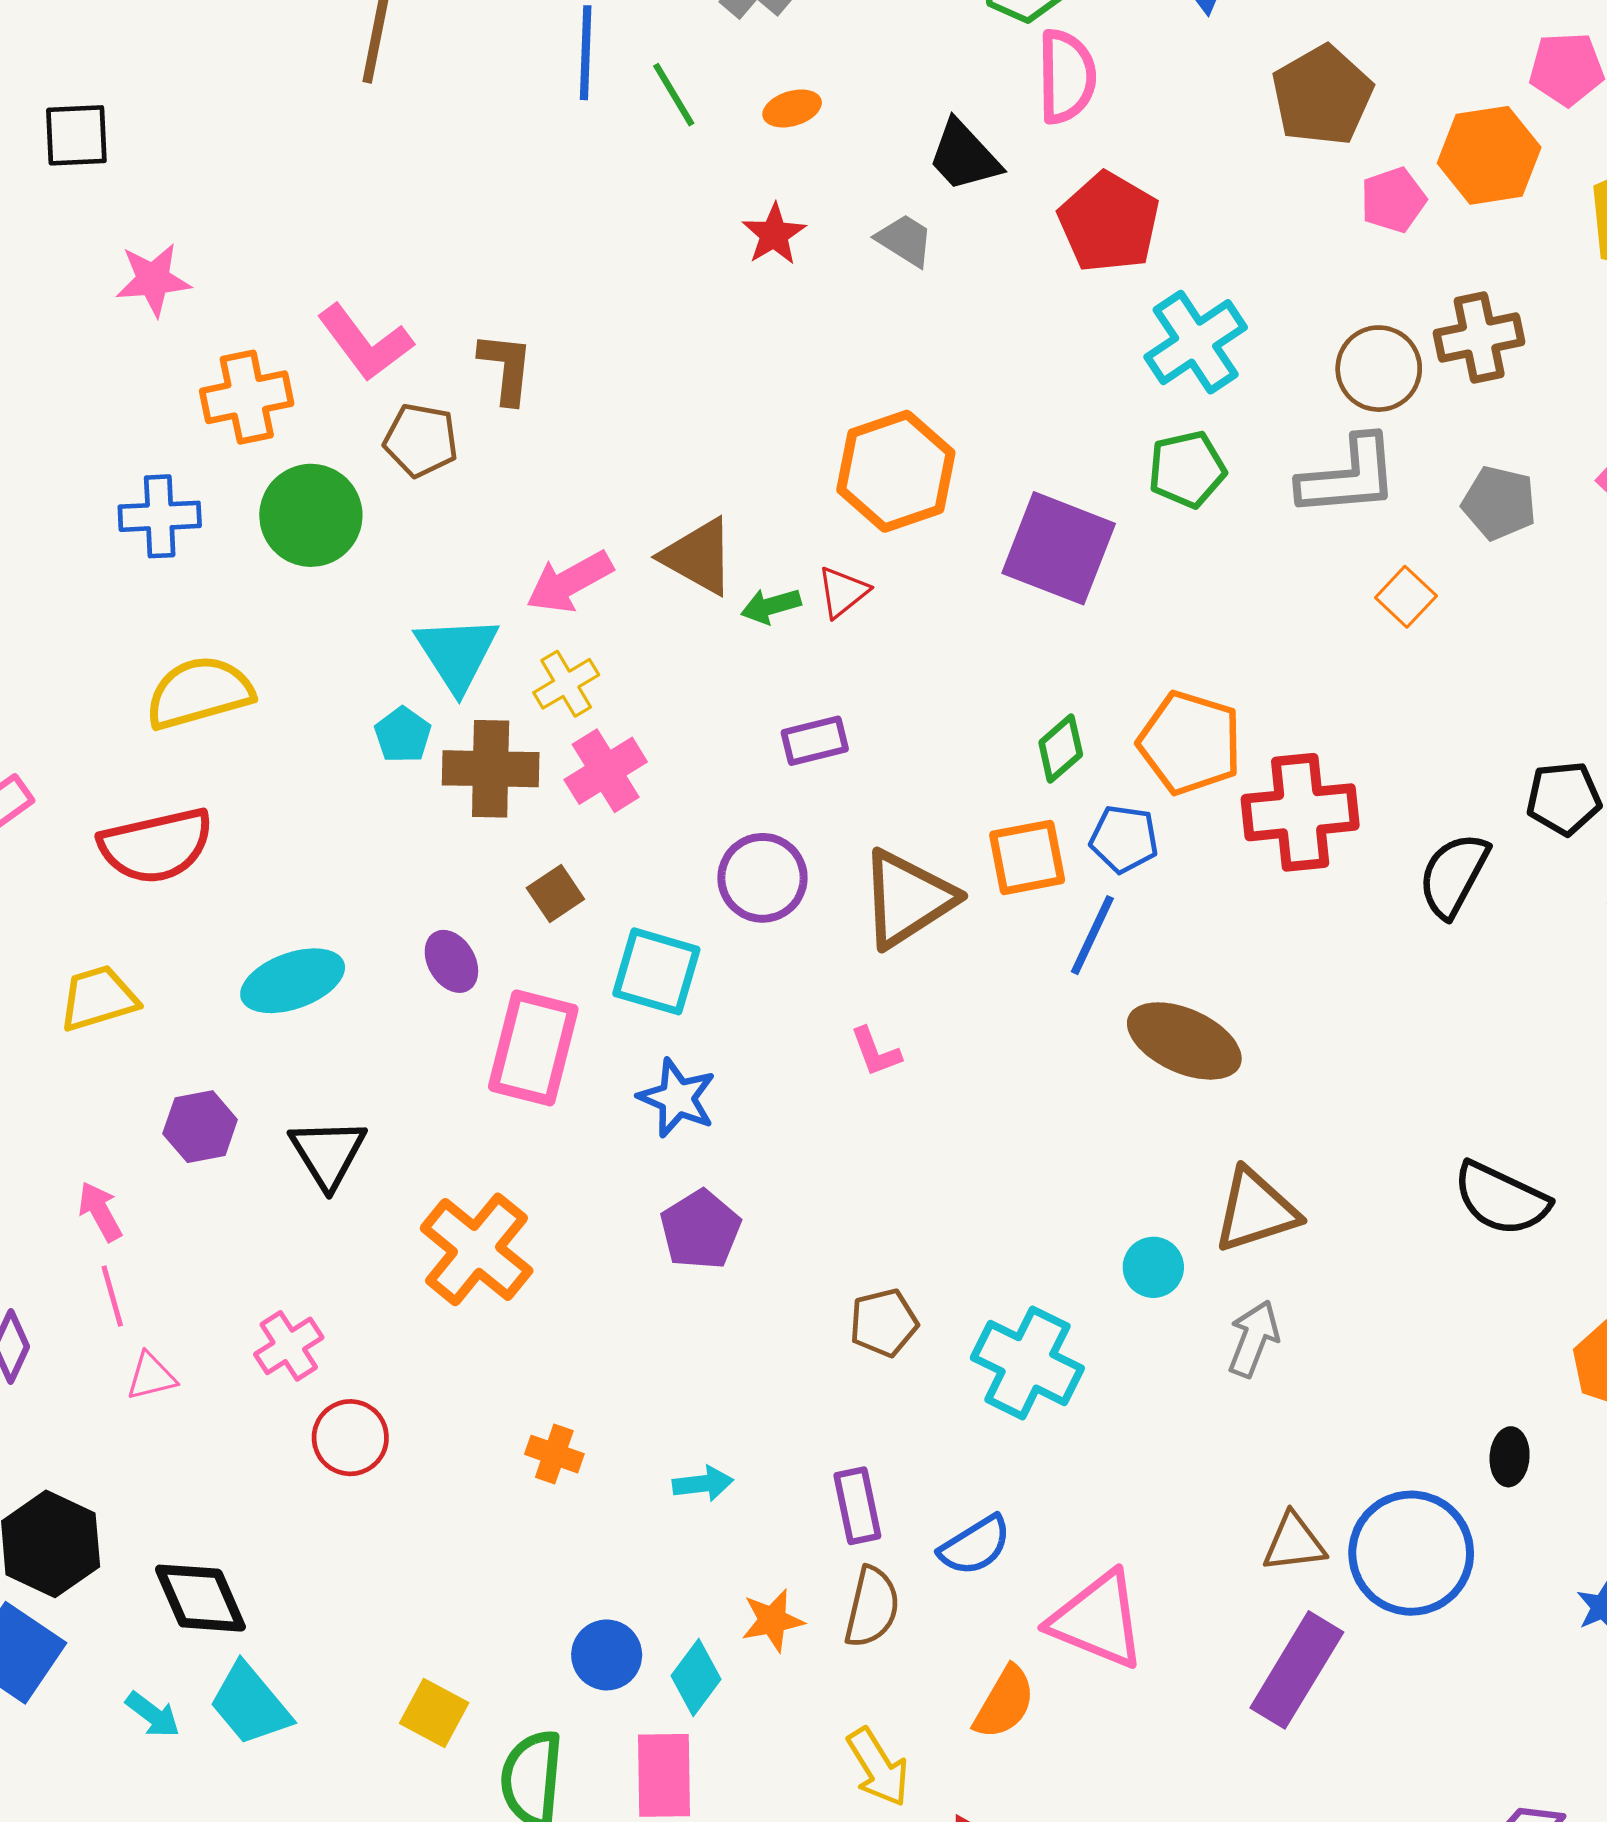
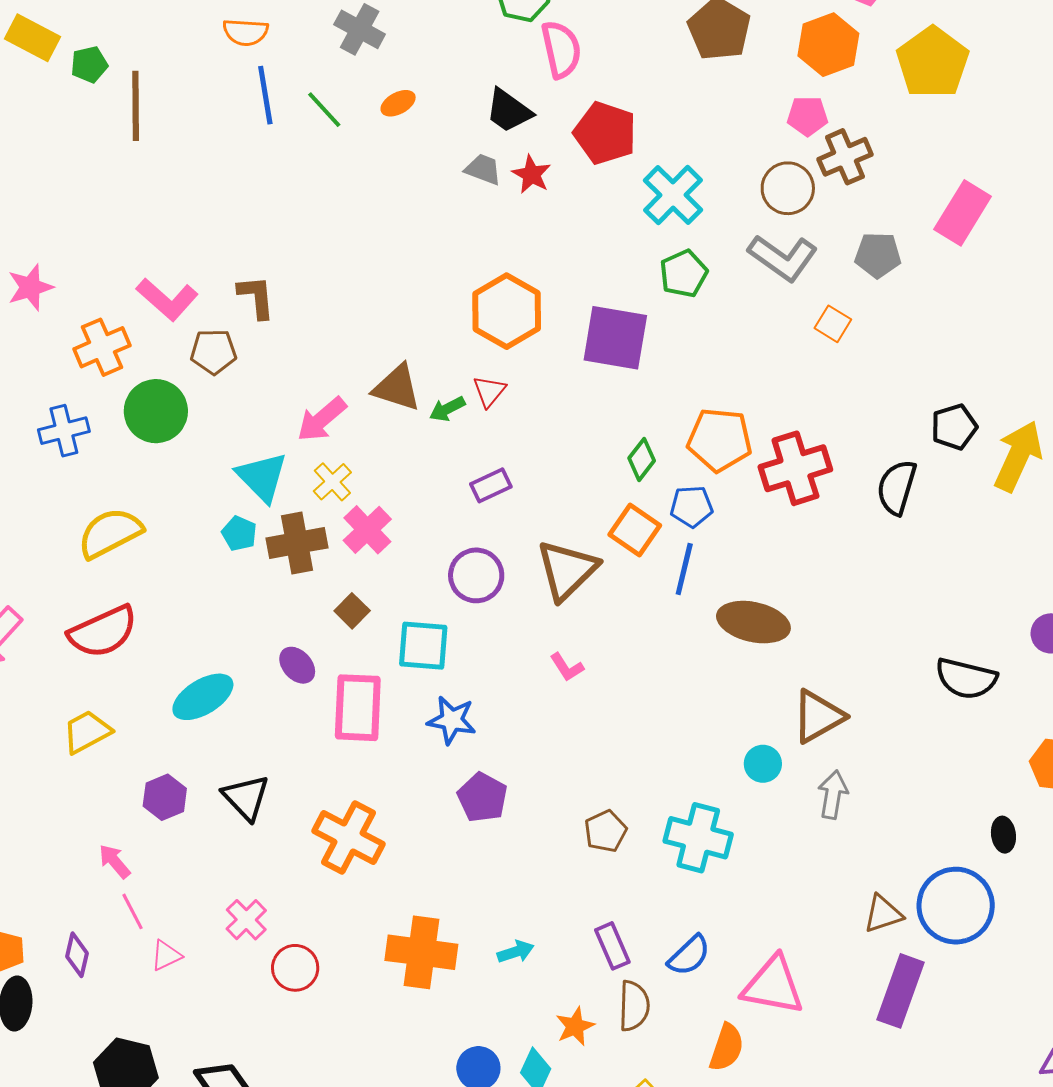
pink pentagon: (1393, 200) -> (808, 116), moved, turned 30
red star: (774, 234) -> (532, 174), moved
gray L-shape: (1349, 476) -> (783, 258), turned 52
orange square: (1027, 857) -> (635, 530), turned -33
orange cross: (554, 1454) -> (421, 952), size x2.0

